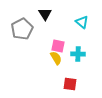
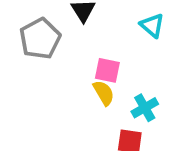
cyan cross: (78, 54) -> (145, 108), moved, turned -32

